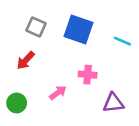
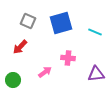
blue square: (79, 29) -> (61, 23), turned -35
purple triangle: (113, 103) -> (96, 74), moved

